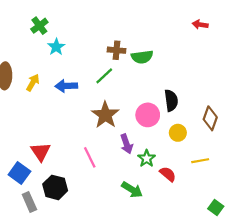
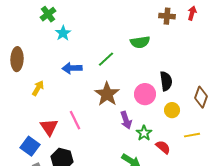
red arrow: (200, 25) -> (192, 13), turned 96
brown cross: (116, 50) -> (167, 16), moved
yellow arrow: (33, 83) -> (38, 88), moved
pink line: (90, 157) -> (75, 120), moved

